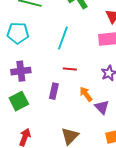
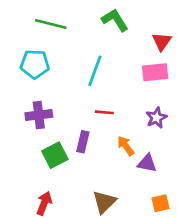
green square: (19, 101) -> (55, 155), moved
purple triangle: (102, 107) -> (147, 163), turned -35

